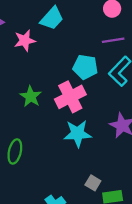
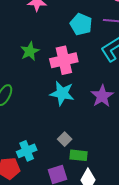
cyan pentagon: (85, 67) -> (81, 24), moved

